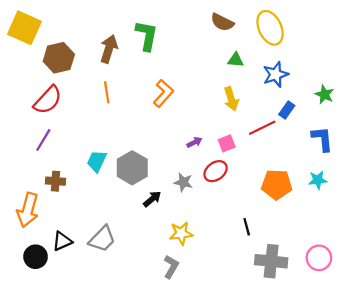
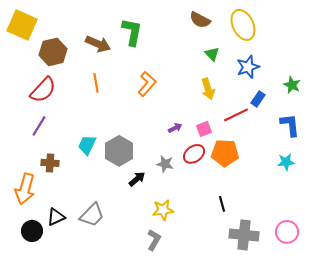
brown arrow: (109, 49) -> (98, 44), turned 95
green triangle: (236, 60) -> (212, 54), turned 42
orange pentagon: (277, 184) -> (225, 153), moved

